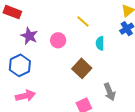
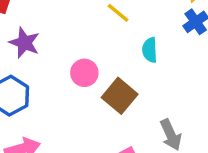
pink circle: (58, 40) -> (84, 73), moved

